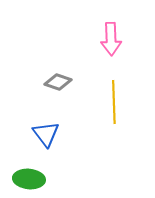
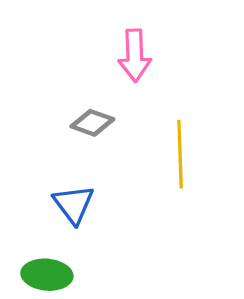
pink arrow: (111, 39) -> (135, 55), moved

